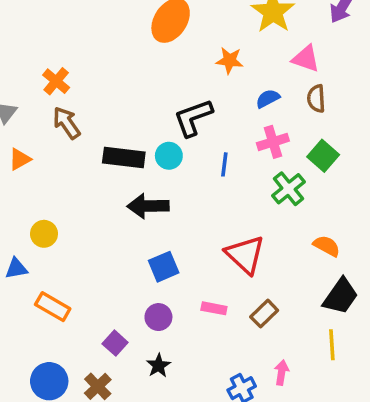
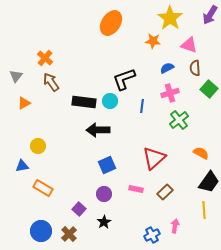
orange star: (230, 60) -> (153, 41), moved
green square: (323, 156) -> (209, 89), moved
red triangle: (245, 255) -> (154, 158), turned 35

